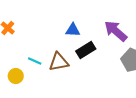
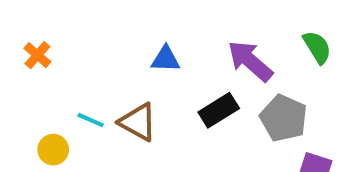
black rectangle: (86, 50) -> (219, 110), moved
brown triangle: (59, 62) -> (138, 122), turned 40

